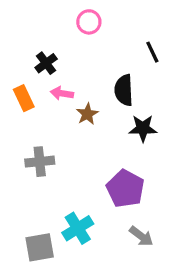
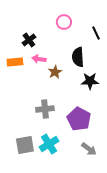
pink circle: (89, 22) -> (64, 22), moved
orange rectangle: (24, 98) -> (15, 62), turned -70
gray cross: (40, 162) -> (45, 109), moved
gray square: (40, 247) -> (25, 145), moved

